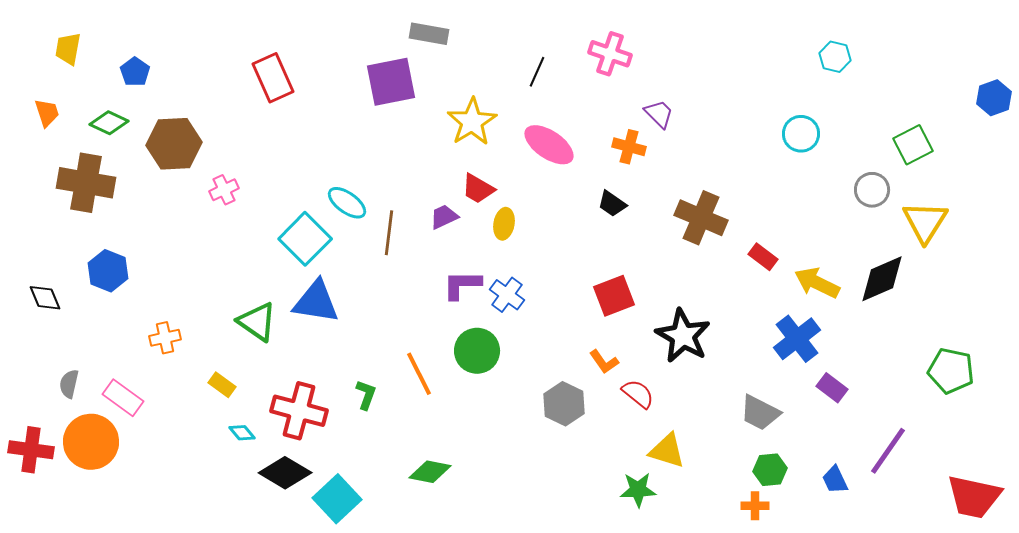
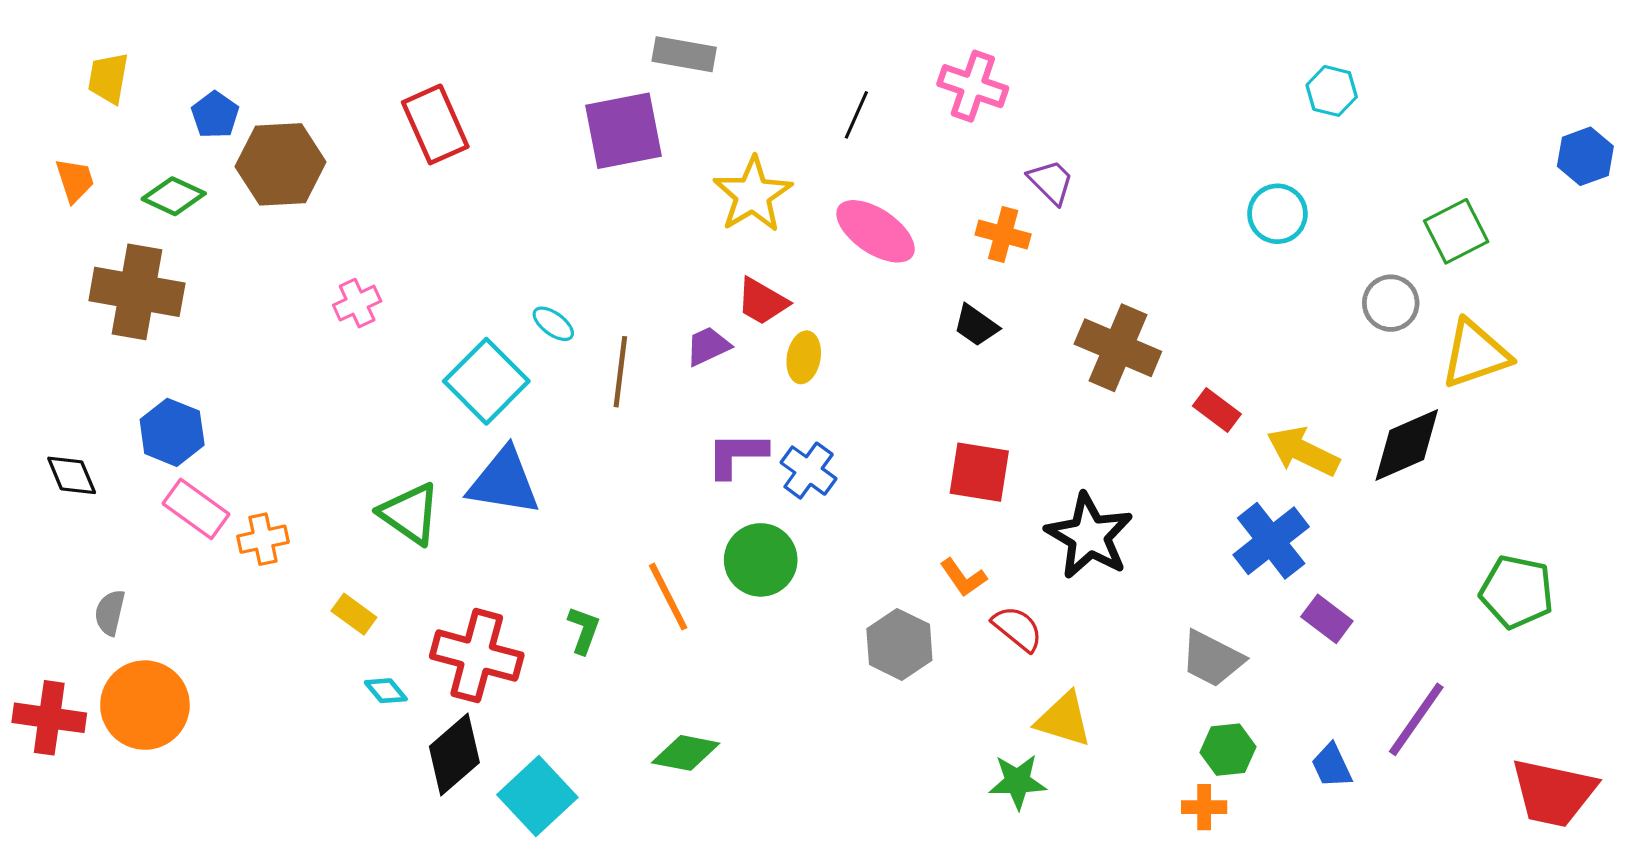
brown hexagon: (174, 144) -> (281, 164), moved
cyan ellipse: (347, 203) -> (553, 324), size x0.7
yellow triangle: (925, 222) -> (1475, 354), turned 39
red square: (614, 296) -> (979, 472), turned 30
pink rectangle: (123, 398) -> (196, 509), moved
black diamond: (285, 473) -> (454, 754), turned -72

